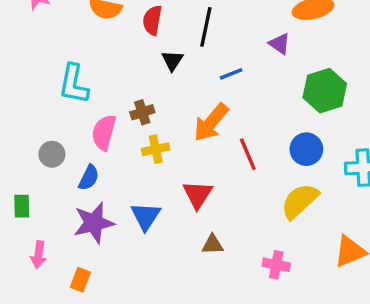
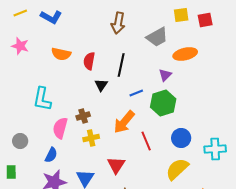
purple triangle: (280, 44) -> (165, 75), turned 40
green hexagon: (325, 91) -> (163, 103), moved
gray circle: (52, 154) -> (20, 141), moved

